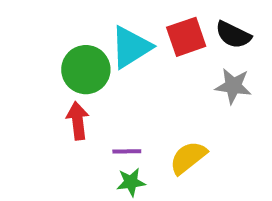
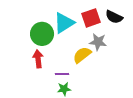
gray star: (233, 86) -> (98, 42), moved
yellow semicircle: (188, 158) -> (82, 55), moved

